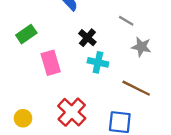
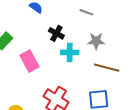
gray star: (141, 47) -> (96, 41), moved

